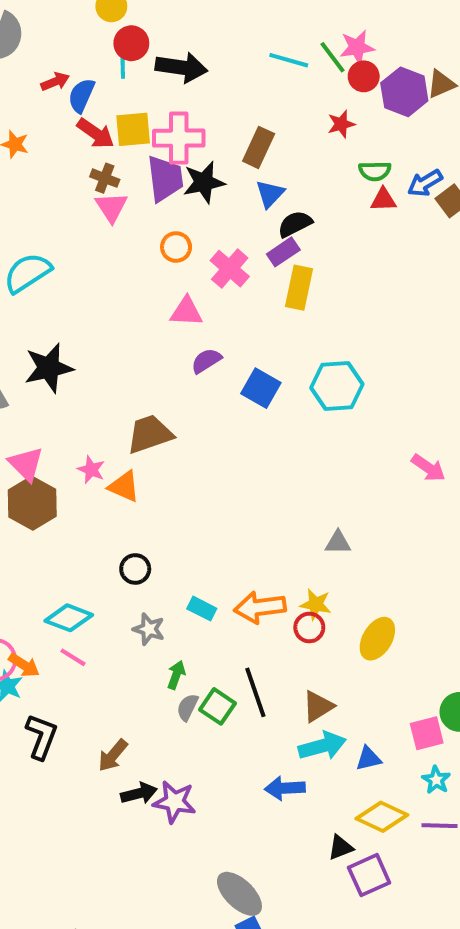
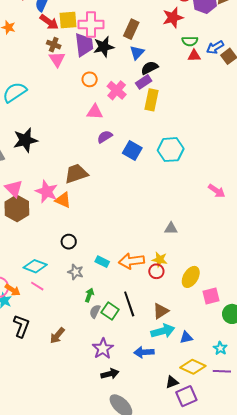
red star: (341, 124) -> (173, 18), size x1.5
pink star: (91, 470) -> (47, 191), size x1.6
pink square: (427, 733) -> (211, 296), moved
black arrow: (139, 793) -> (110, 374), moved
purple star: (174, 802) -> (103, 349), moved, turned 30

